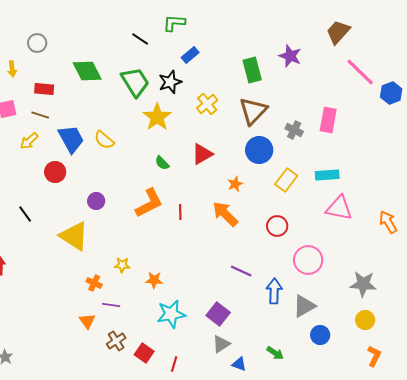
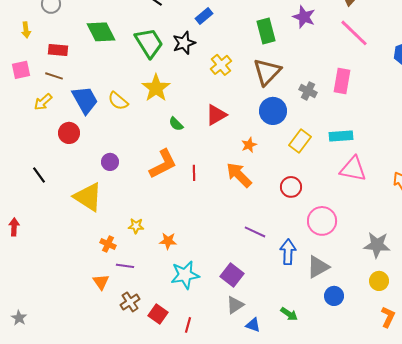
pink line: (360, 72) -> (354, 33), moved
yellow star: (157, 117) -> (156, 88), moved

